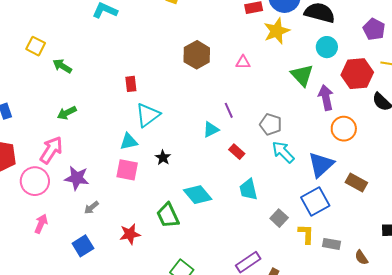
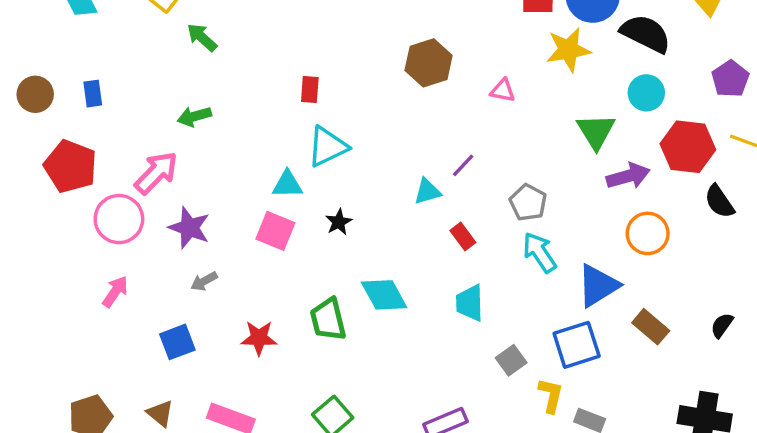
purple arrow: (326, 98) -> (628, 176), turned 75
purple line: (229, 110) -> (463, 165), turned 56

